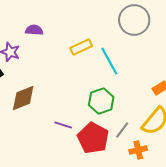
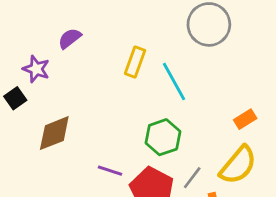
purple semicircle: (34, 30) -> (70, 38), turned -42
yellow rectangle: (81, 47) -> (135, 62), turned -45

